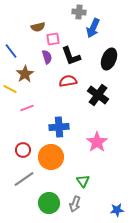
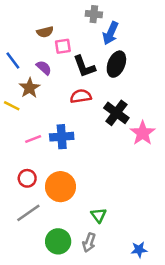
purple semicircle: (47, 57) -> (44, 68), moved, turned -32
black ellipse: (109, 59) -> (116, 64), moved
pink line: (27, 108) -> (33, 139), moved
blue cross: (59, 127) -> (62, 137), moved
pink star: (97, 142) -> (143, 133), moved

